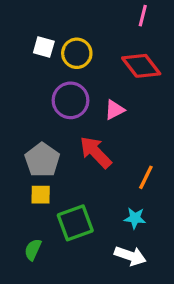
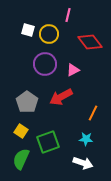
pink line: (143, 16) -> (68, 15), moved
red arrow: (96, 152) -> (61, 97), turned -75
yellow square: (41, 195) -> (21, 131), moved, turned 32
green semicircle: (33, 250) -> (21, 159), size x1.5

